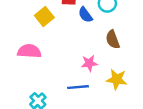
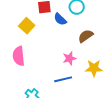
brown semicircle: (113, 40) -> (86, 36), turned 84
pink semicircle: (29, 51) -> (19, 56), turned -90

